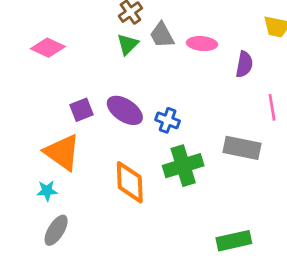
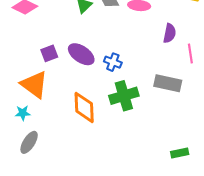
purple semicircle: (244, 64) -> (170, 33), moved
green rectangle: (234, 241) -> (180, 153), moved, size x0.7

